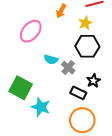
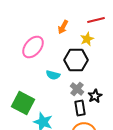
black hexagon: (87, 46) -> (76, 60), moved
gray cross: (68, 68) -> (77, 89), moved
black rectangle: (78, 93) -> (80, 108), turned 56

